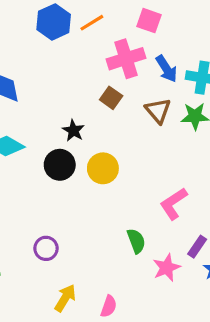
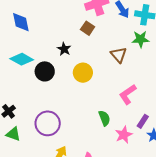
brown triangle: (158, 111) -> (119, 55), moved
black circle: (60, 165) -> (45, 71), moved
purple circle: (46, 248) -> (48, 123), size x1.6

